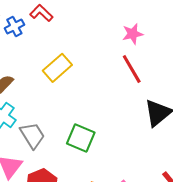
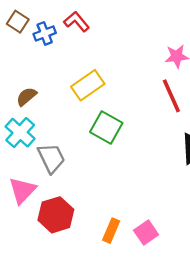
green square: (81, 138) -> (106, 127), moved

